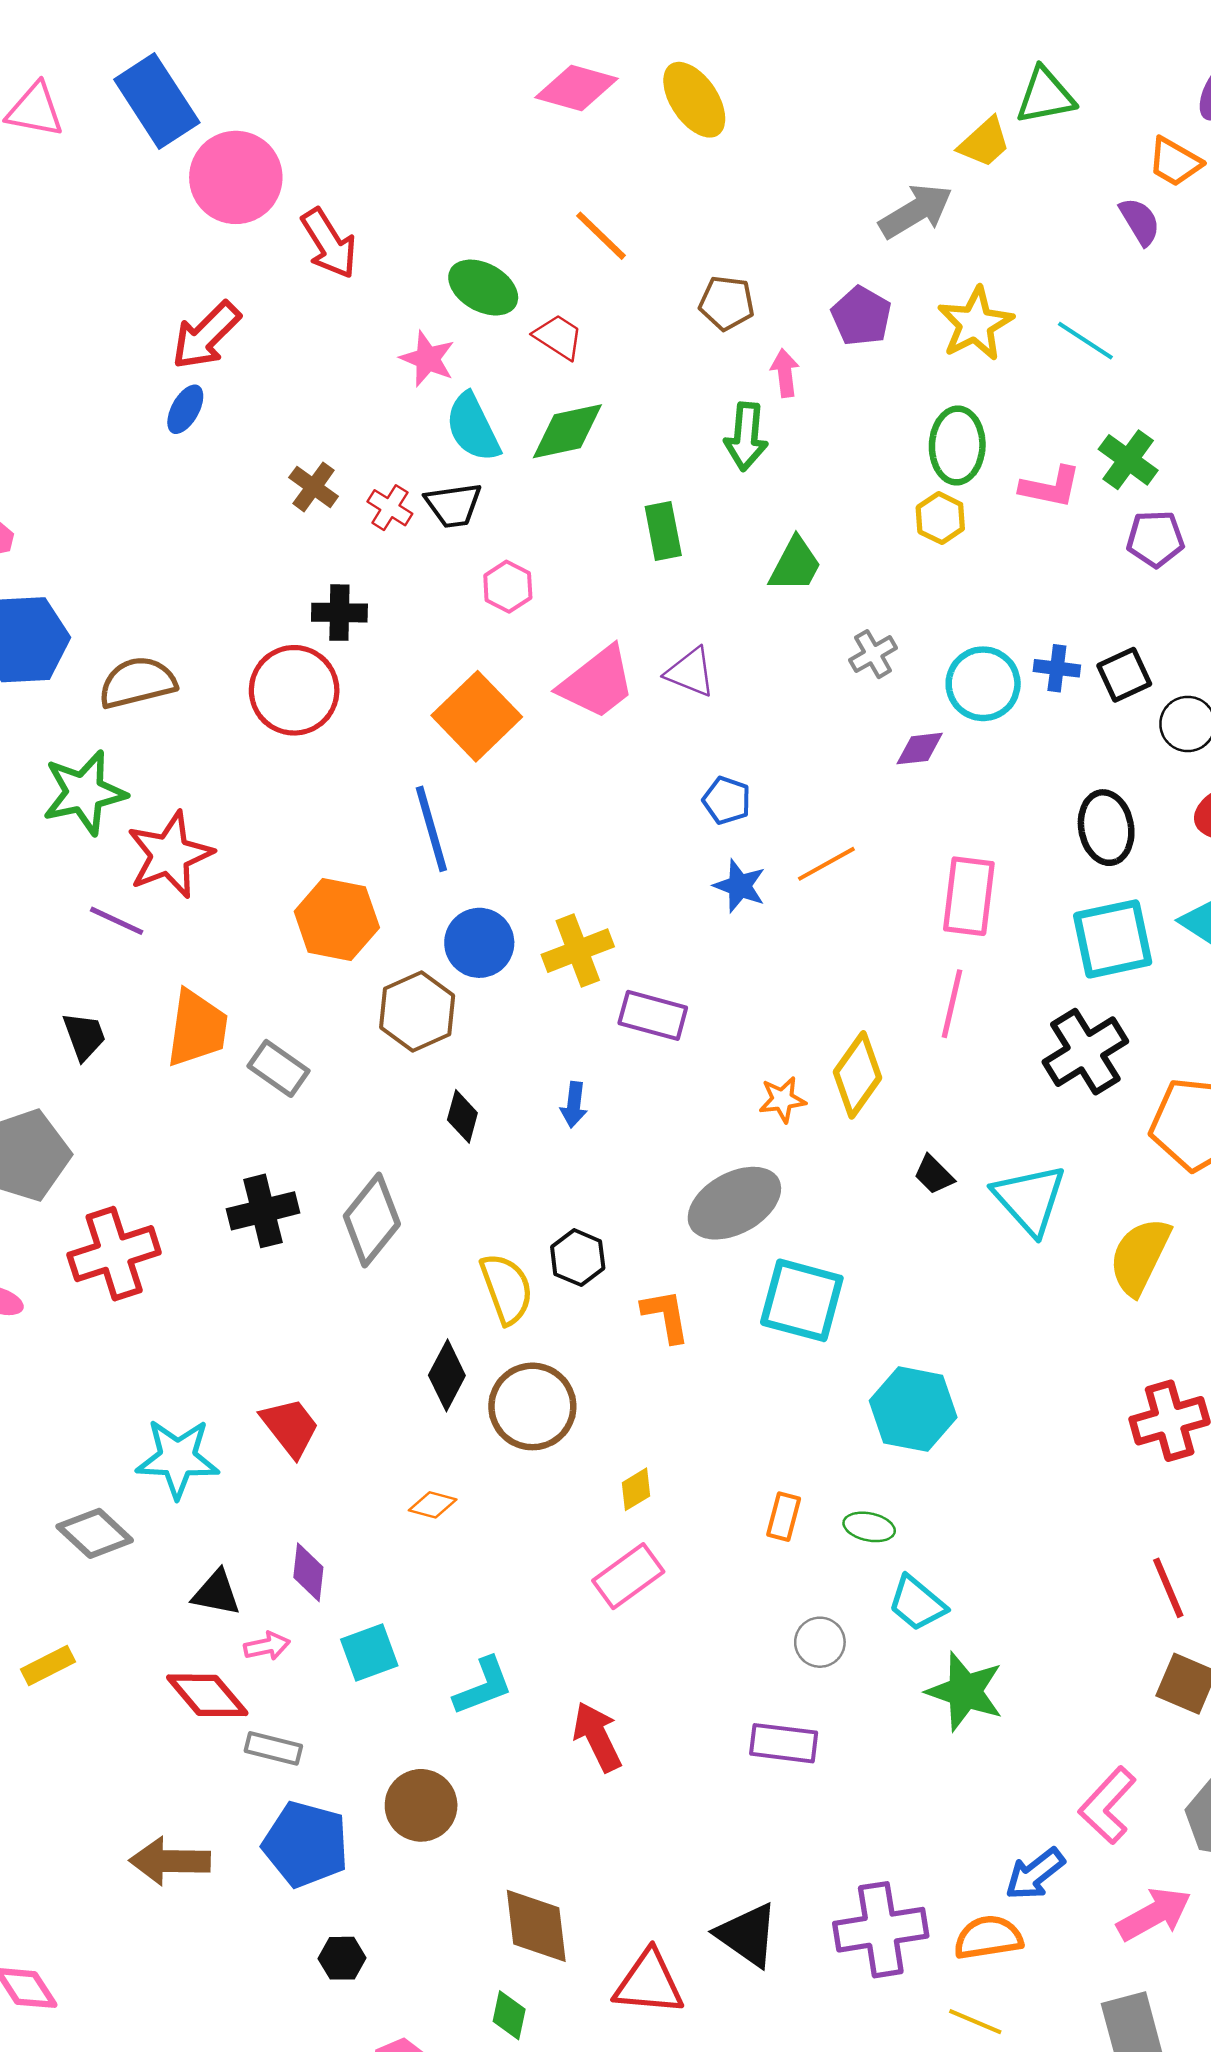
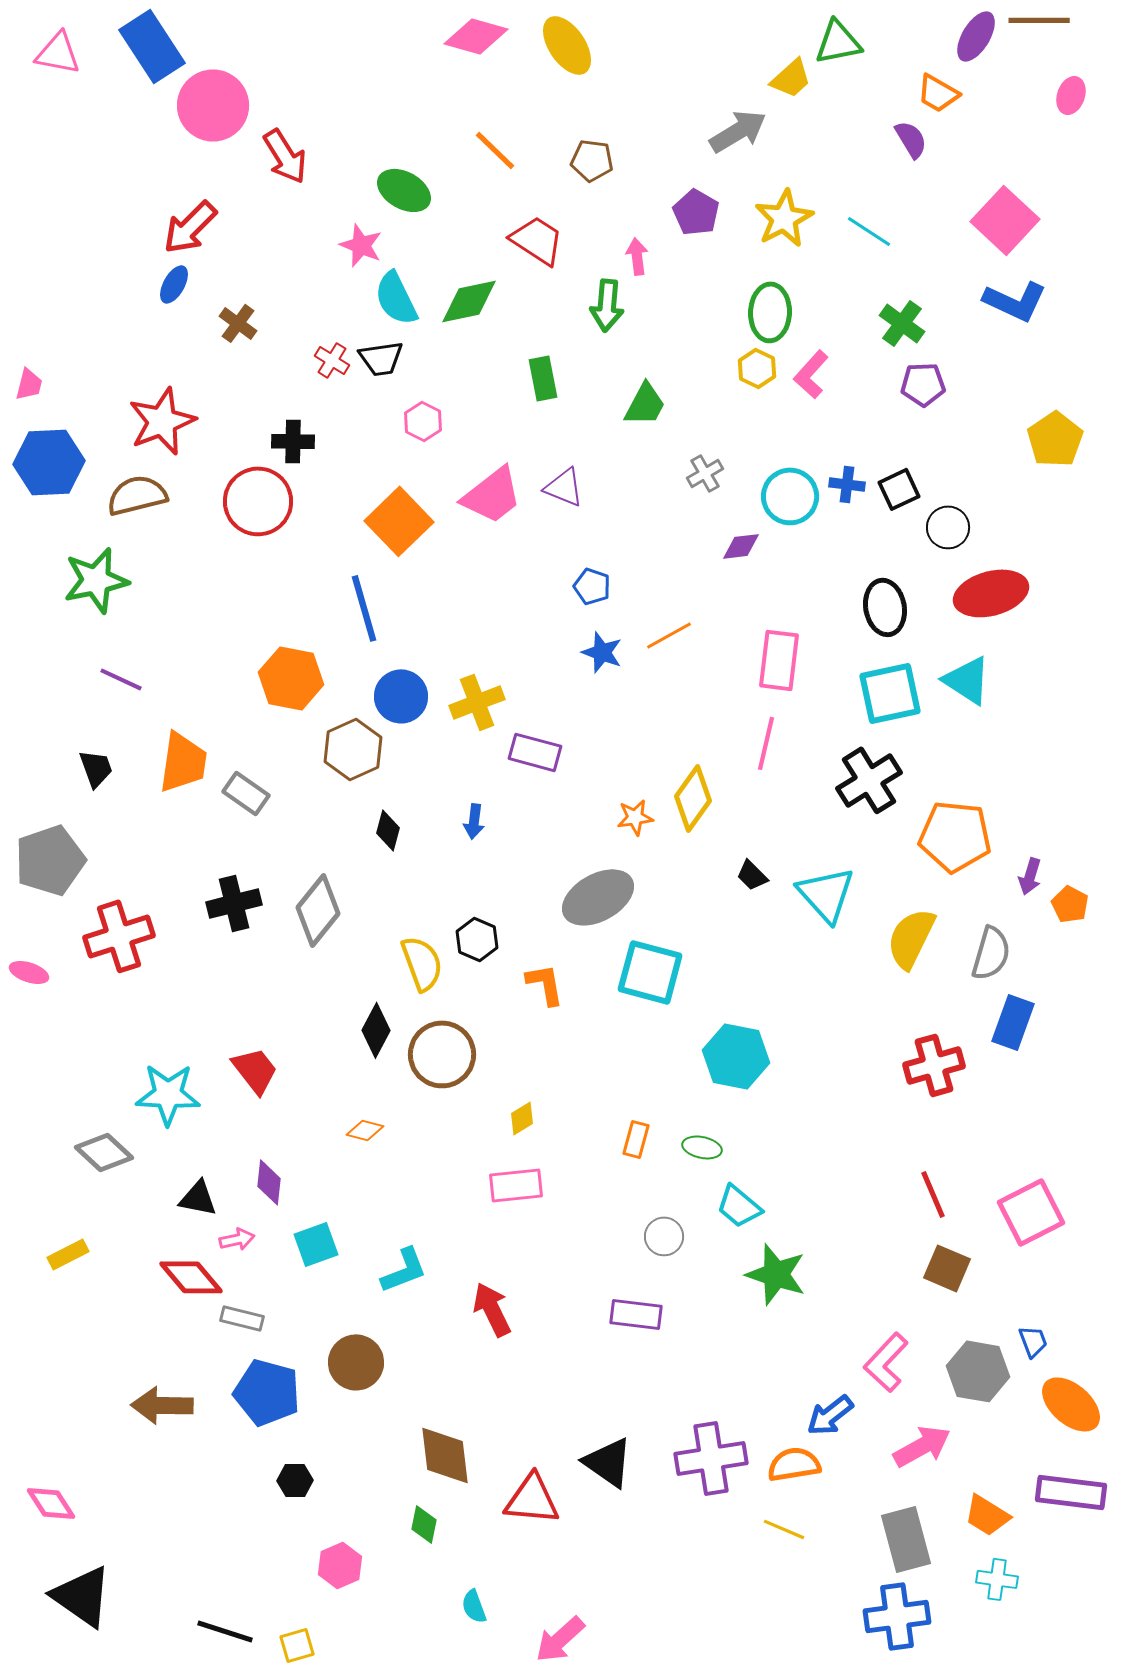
brown pentagon: (727, 303) -> (592, 160), moved
red trapezoid: (558, 337) -> (537, 240), moved, size x1.4
brown cross: (314, 487) -> (238, 323), moved
pink L-shape: (1050, 487) -> (811, 374), moved, turned 120
red star: (170, 855) -> (162, 421), moved
pink rectangle: (628, 1576) -> (516, 1185), turned 30

